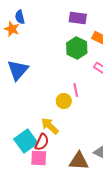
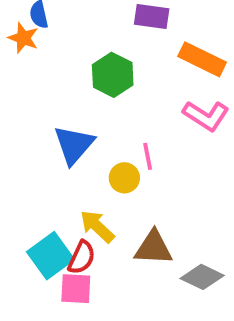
green hexagon: (77, 48) -> (113, 75), moved
blue triangle: (18, 70) -> (74, 145), moved
brown triangle: (79, 161) -> (154, 248), moved

